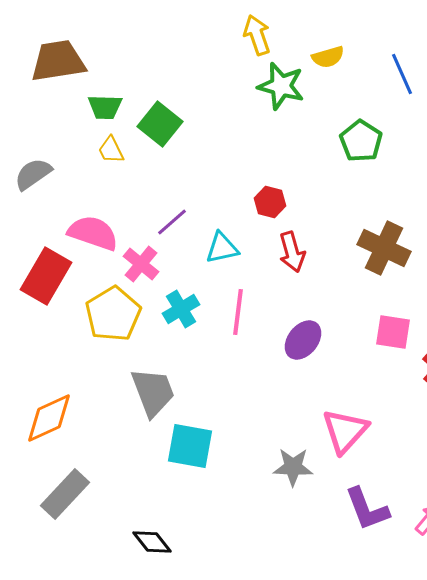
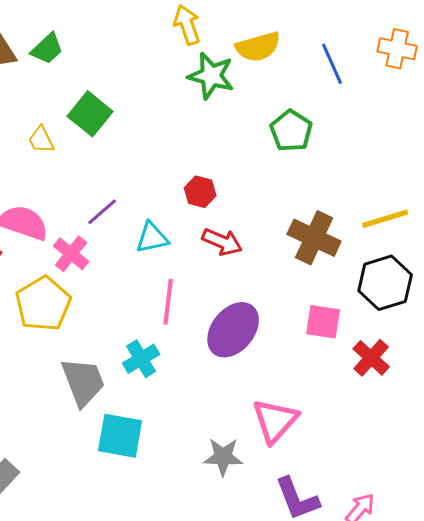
yellow semicircle: (328, 57) -> (258, 47), size x1.4
green trapezoid: (105, 107) -> (47, 49), moved, turned -45
red arrow: (292, 252) -> (222, 242), turned -51
cyan cross: (181, 309) -> (141, 359), moved
purple ellipse: (303, 340) -> (233, 330), size x1.4

